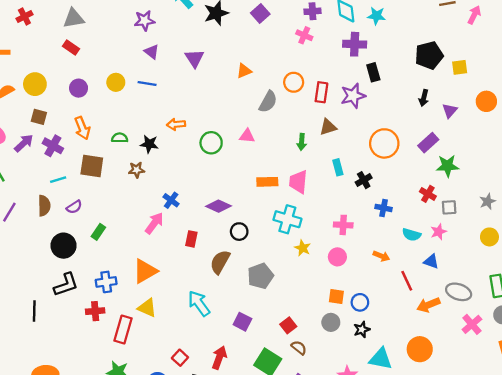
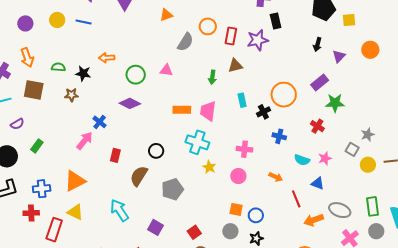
orange circle: (384, 143) -> (284, 95), moved
purple diamond: (219, 206) -> (130, 103), moved
gray square: (449, 207) -> (352, 149), moved, turned 32

